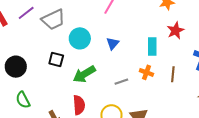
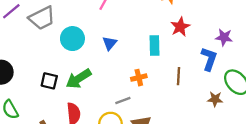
black square: (56, 60) -> (49, 81), moved
orange cross: (146, 72) -> (139, 78), moved, turned -32
gray line: (121, 82) -> (123, 100), moved

